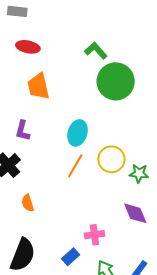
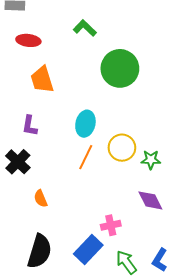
green L-shape: (96, 51) -> (85, 28), moved
blue rectangle: (71, 257) -> (88, 250), size x1.6

